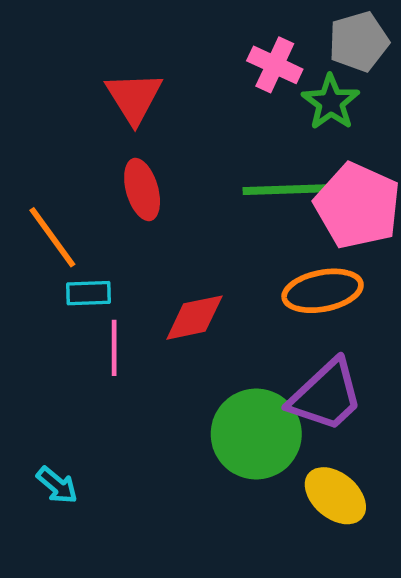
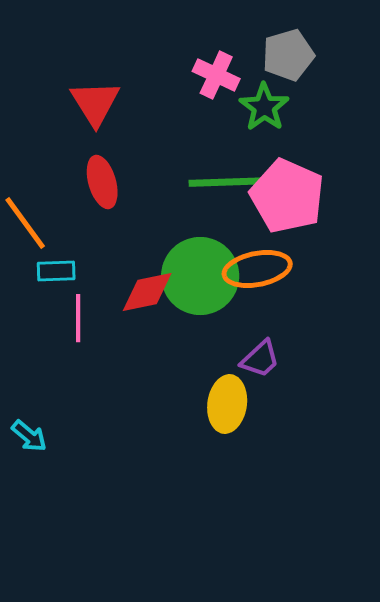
purple trapezoid: (326, 396) -> (260, 359), size x0.6
green circle: (256, 434) -> (200, 276), moved
yellow ellipse: (335, 496) -> (227, 404), moved, turned 58

